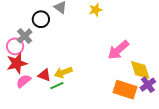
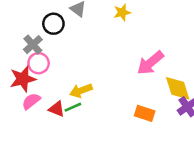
pink circle: (15, 46) -> (39, 63), moved
red triangle: (44, 75) -> (57, 109), moved
orange rectangle: (125, 90) -> (145, 113), moved, size x0.7

